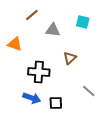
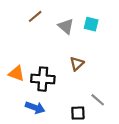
gray triangle: (53, 30) -> (66, 26), moved, turned 35
orange triangle: (15, 44) -> (16, 74), moved
black square: (56, 103) -> (78, 113), moved

